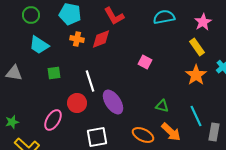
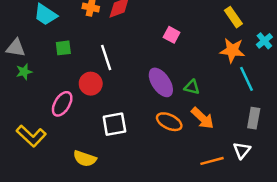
orange star: (196, 75) -> (232, 50), turned -30
purple ellipse: (113, 102) -> (161, 82), moved
cyan line: (196, 116) -> (247, 79), moved
green star: (12, 122) -> (24, 72), moved

